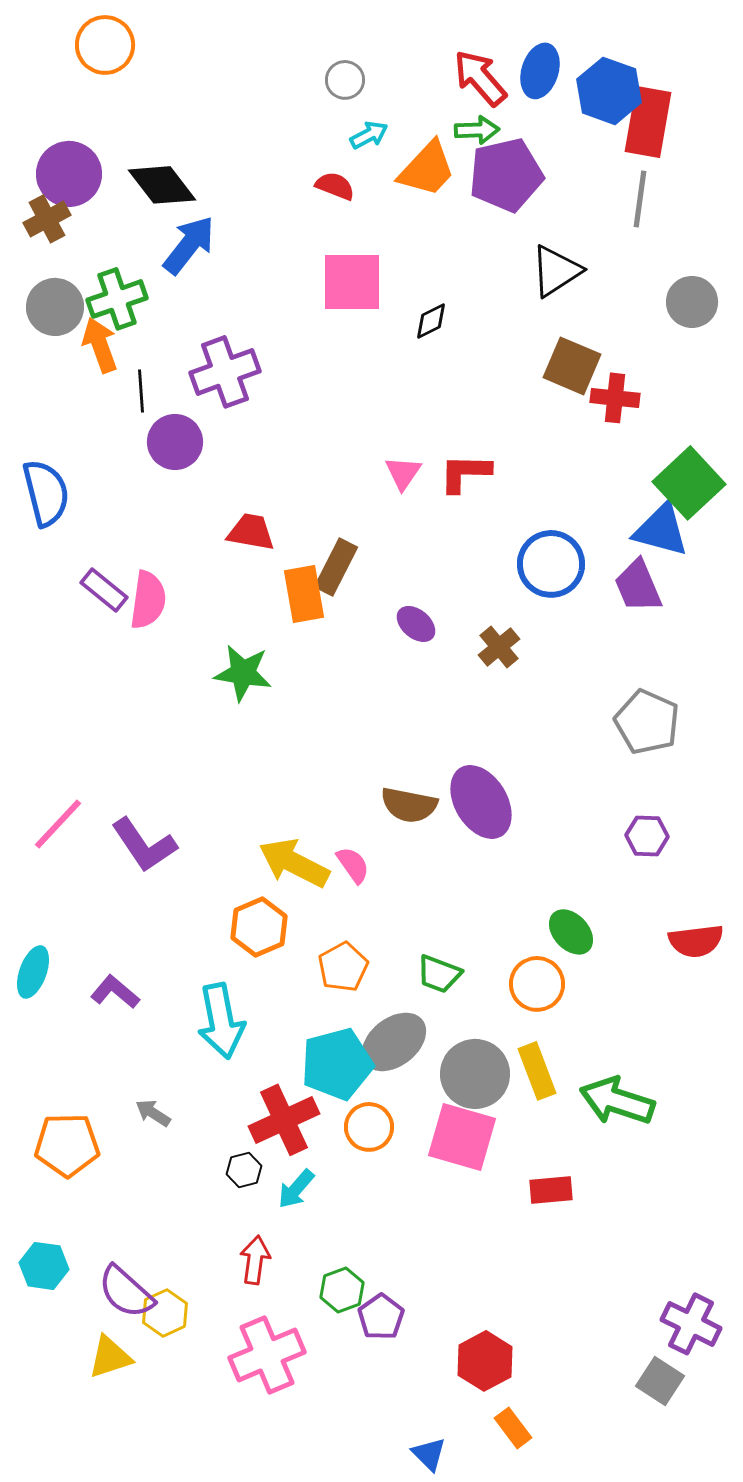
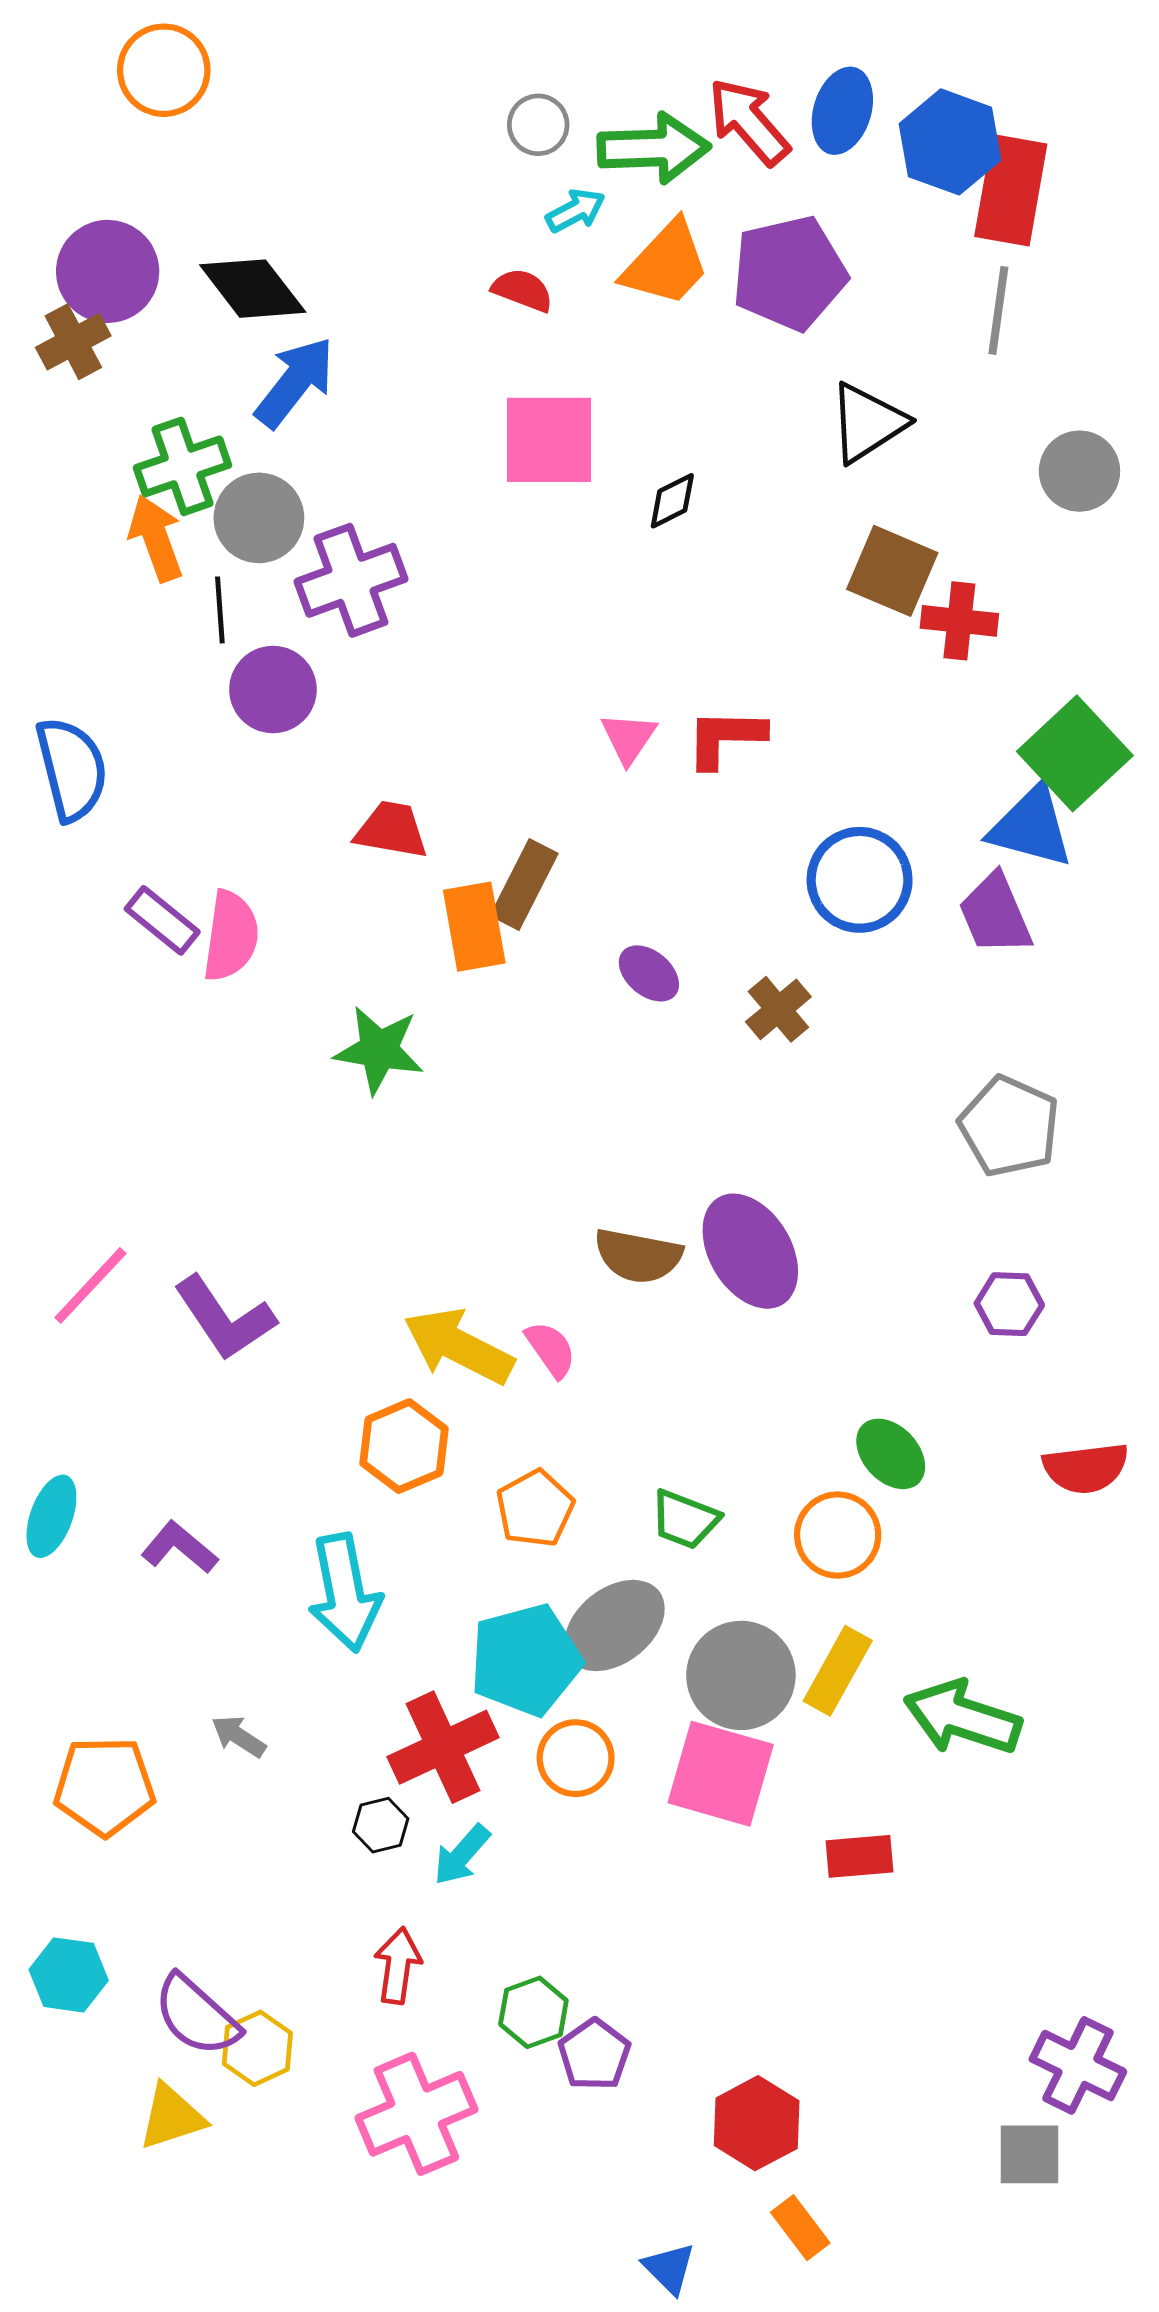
green arrow: (477, 130) -> (654, 148), moved, size x1.6
gray circle: (55, 307) -> (259, 518), moved
yellow rectangle: (537, 1071) -> (838, 1671), turned 50
gray square: (660, 1381) -> (1030, 2154), turned -33

